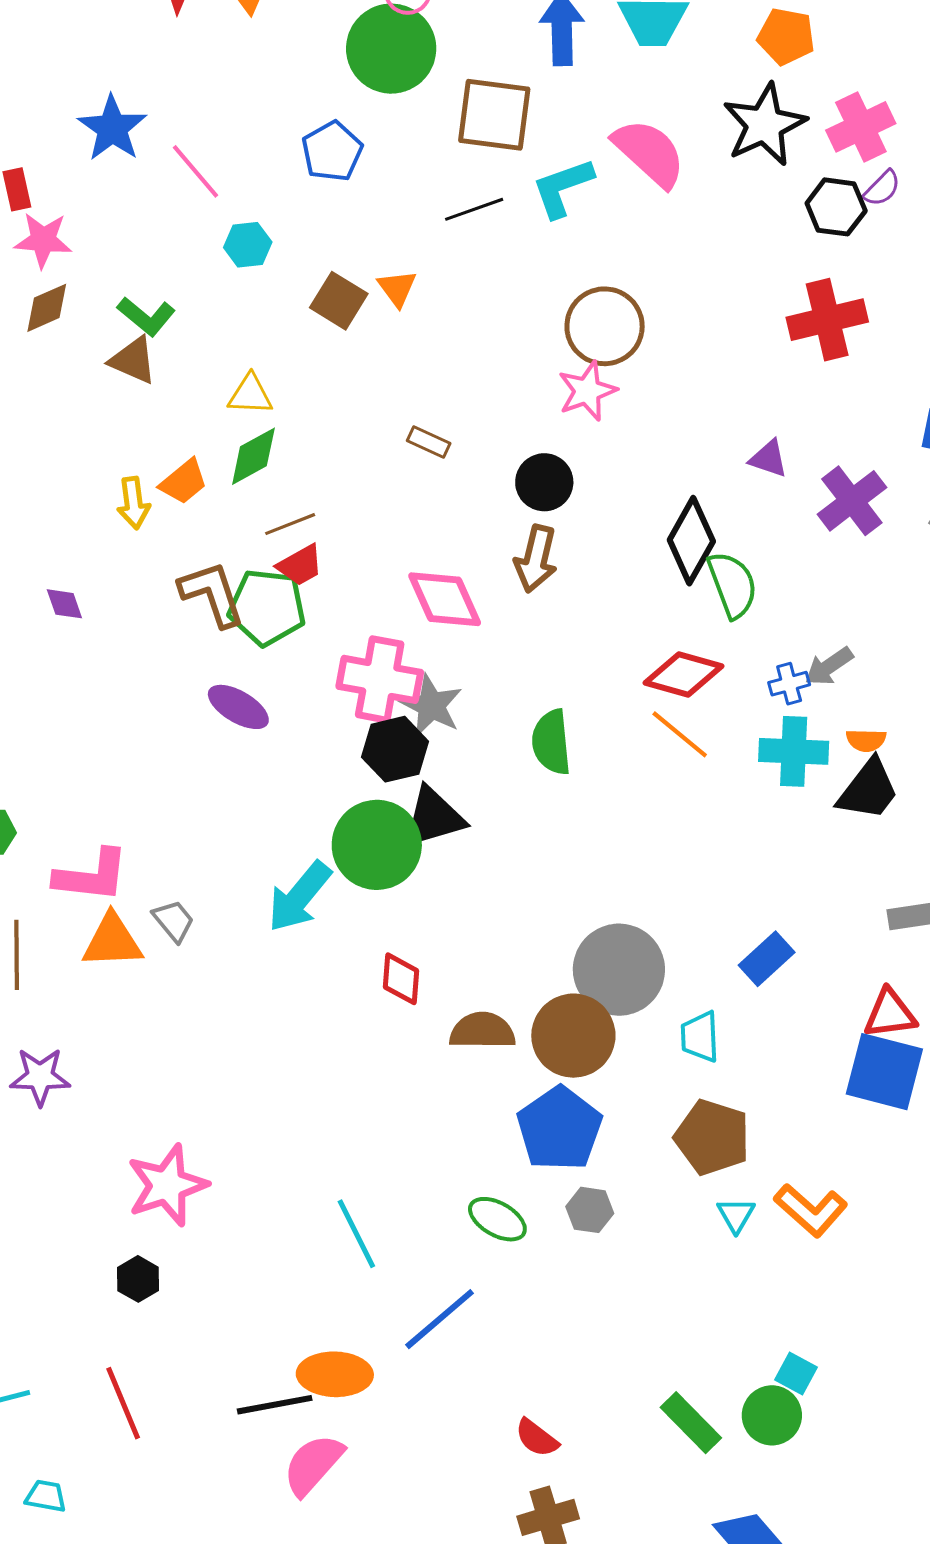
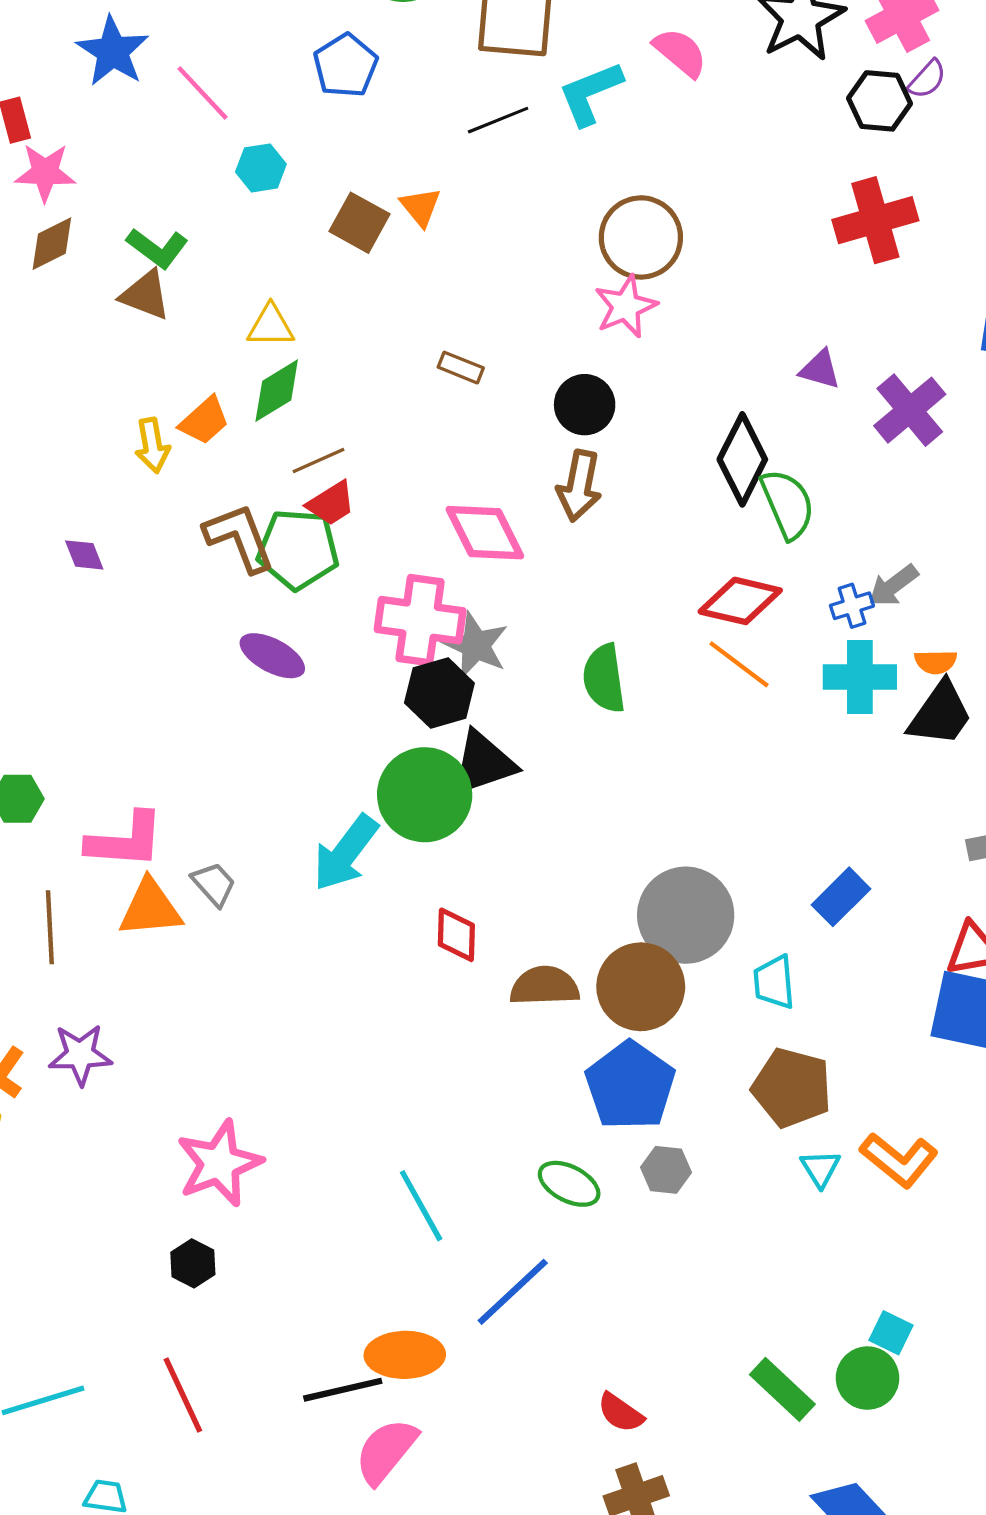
pink semicircle: (649, 153) -> (680, 52), size x0.7

